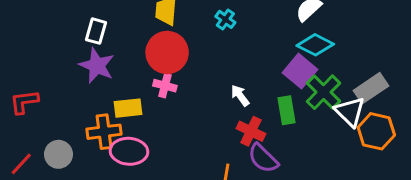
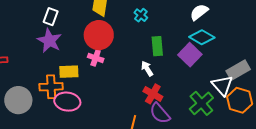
green cross: (324, 92) -> (201, 103), moved
green rectangle: (286, 110) -> (157, 46), moved
gray circle: (58, 154) -> (18, 100), size x1.4

